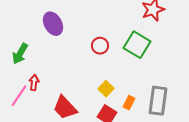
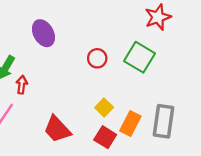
red arrow: (34, 83) -> (22, 85), moved
orange rectangle: (129, 103) -> (130, 123), size x1.5

